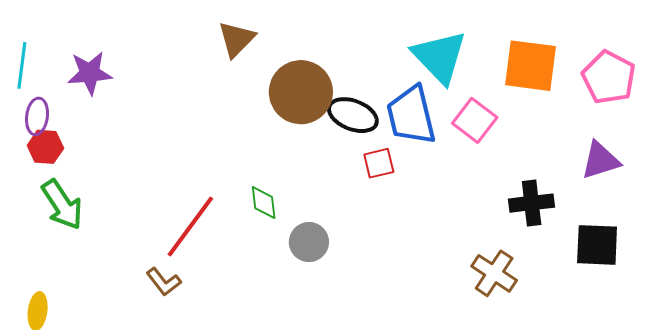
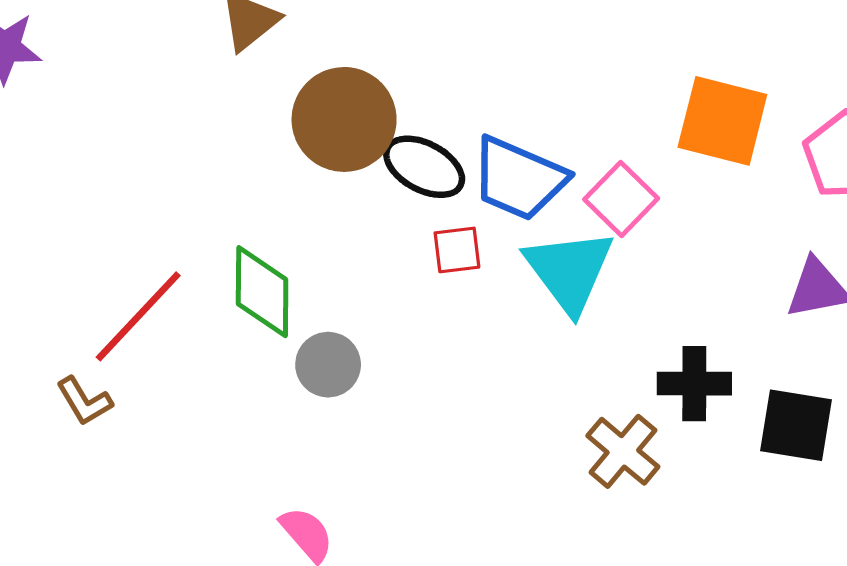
cyan triangle: (440, 57) -> (569, 271), moved
blue trapezoid: (411, 115) -> (519, 179), turned -60
green diamond: (264, 203) -> (262, 292), size x1.6
black cross: (532, 203) -> (694, 384), moved

